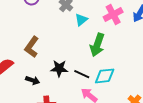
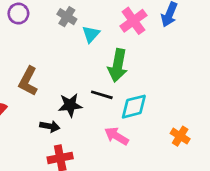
black line: (82, 74) -> (102, 95), moved
black arrow: (33, 80) -> (50, 126), moved

